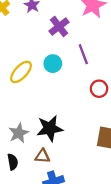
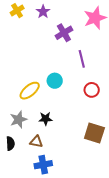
cyan circle: (53, 64) -> (55, 81), moved
yellow ellipse: (21, 72) -> (30, 91), moved
black star: (50, 128) -> (45, 119), size x0.6

